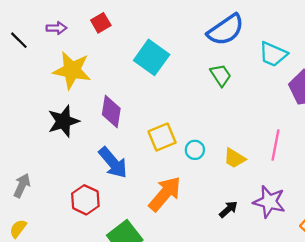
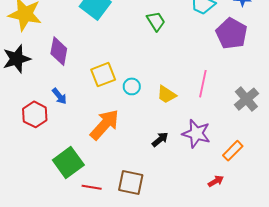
blue arrow: (113, 163) -> (59, 96), size x0.6
red hexagon: (85, 200) -> (35, 114), moved

